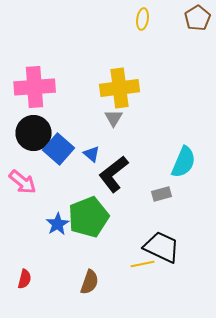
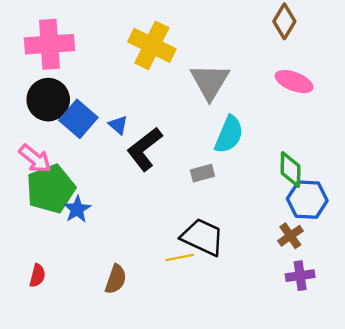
yellow cross: (120, 88) -> (152, 45), turned 33
gray triangle: (114, 118) -> (210, 82), moved, size x1.8
green pentagon: (89, 217) -> (51, 189), moved

